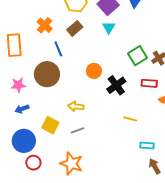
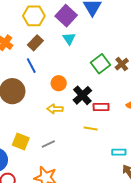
blue line: (58, 49) -> (31, 66), moved
red rectangle: (149, 83) -> (101, 107), moved
yellow arrow: (76, 106) -> (55, 109), moved
yellow line: (130, 119) -> (91, 129), moved

